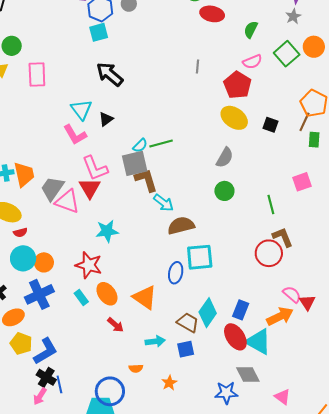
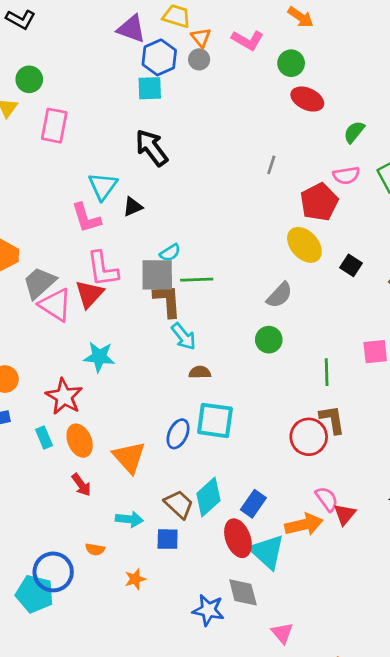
green line: (161, 144) -> (197, 280), moved
brown semicircle: (181, 226) -> (200, 372), size x0.6

